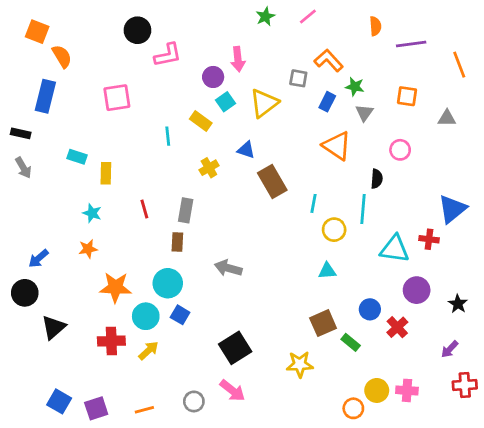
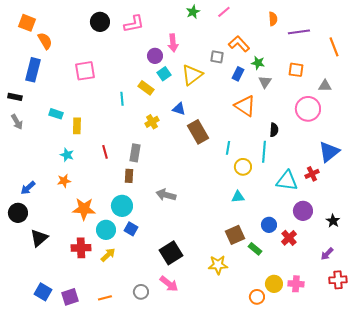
pink L-shape: (168, 55) -> (134, 24), moved
pink circle: (400, 150) -> (308, 109), moved, size x1.6
red cross: (429, 239) -> (312, 174), turned -32

